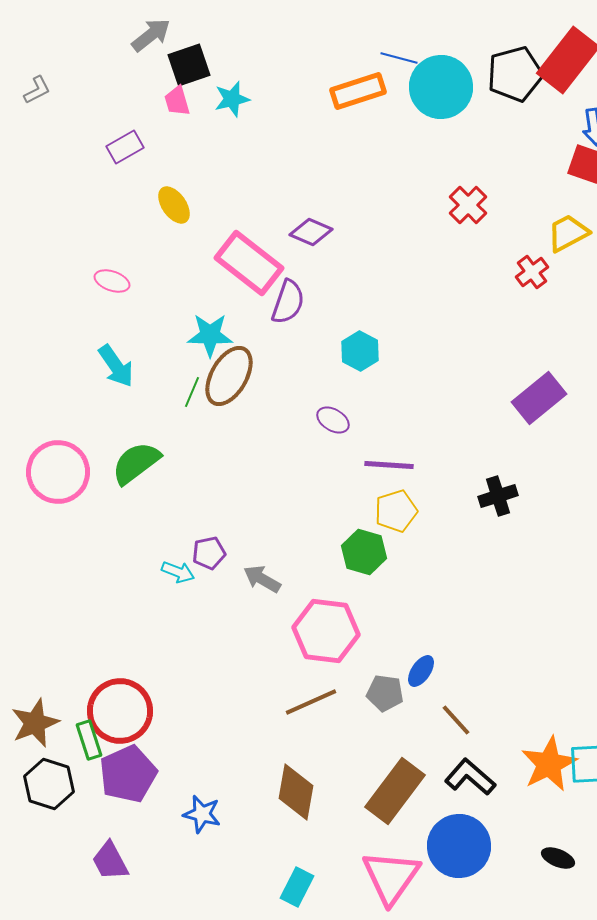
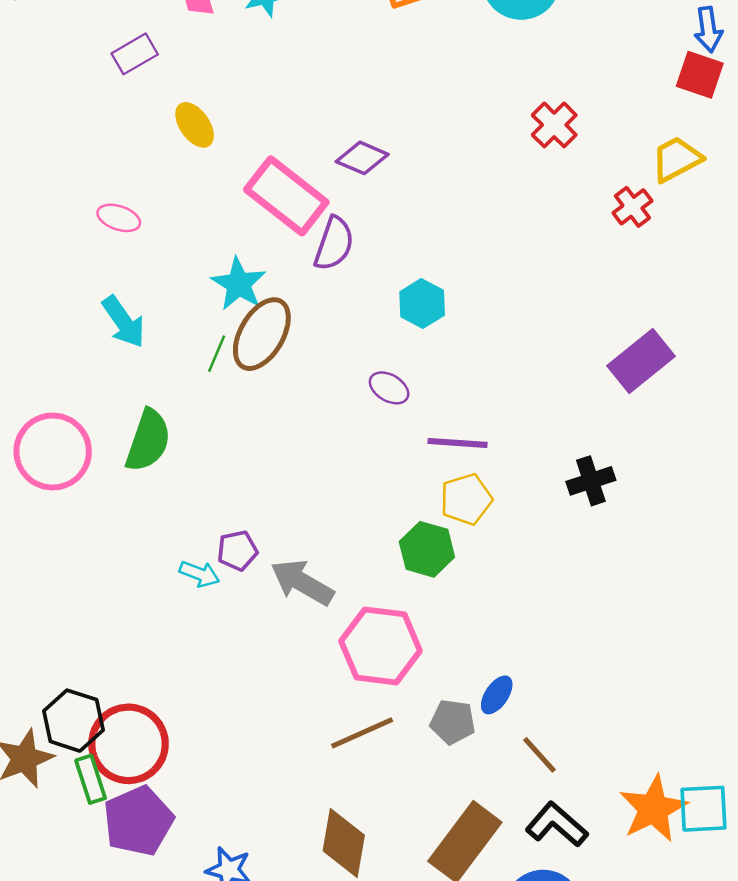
cyan star: (210, 335) -> (239, 284), turned 30
green semicircle: (136, 463) -> (148, 440), turned 146
gray arrow: (262, 579) -> (302, 582), size x1.4
black hexagon: (49, 784) -> (73, 721), moved

